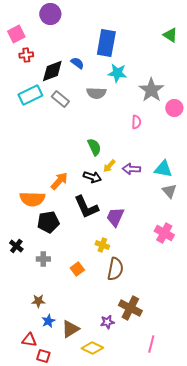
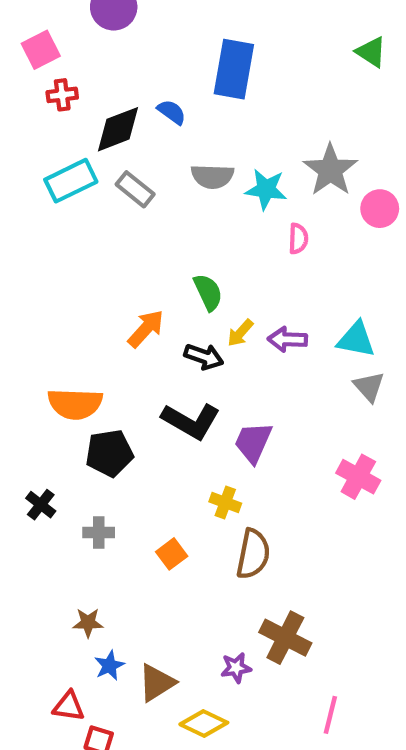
cyan star: (117, 73) -> (266, 189), moved
orange arrow: (59, 181) -> (146, 329), moved
black L-shape: (86, 207) -> (191, 421), turned -36

